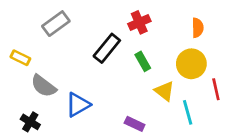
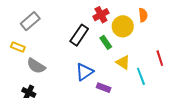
gray rectangle: (56, 24) -> (30, 21), moved
yellow circle: (191, 64) -> (123, 26), moved
blue triangle: (78, 105) -> (85, 72), moved

